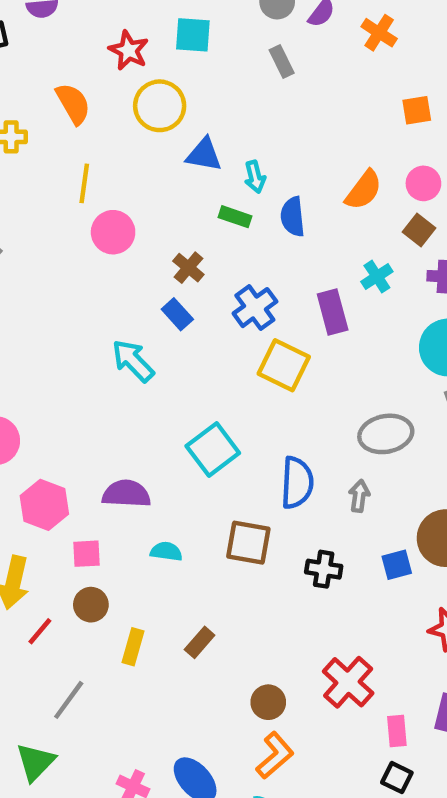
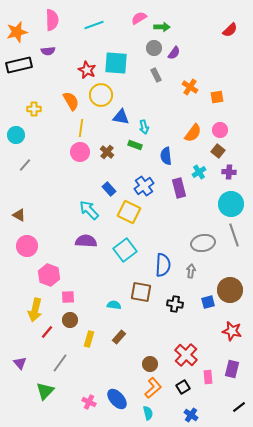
orange cross: (379, 33) -> (190, 87), moved
cyan square: (193, 35) -> (116, 63), size x1.4
orange semicircle: (73, 104) -> (71, 101), moved
yellow line: (84, 183) -> (81, 128), moved
blue semicircle: (293, 217) -> (166, 156), moved
brown cross: (188, 268) -> (107, 152), moved
yellow square: (284, 365) -> (129, 212), moved
purple semicircle: (126, 494) -> (86, 241), moved
cyan semicircle: (166, 551) -> (114, 305), moved
black square: (397, 778) -> (183, 387), moved, turned 32

